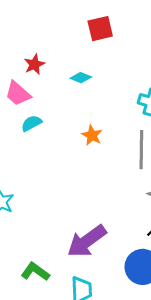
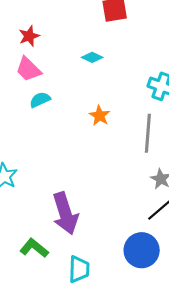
red star: (34, 64) -> (29, 36), moved
purple arrow: (87, 241) -> (65, 213), moved, turned -75

